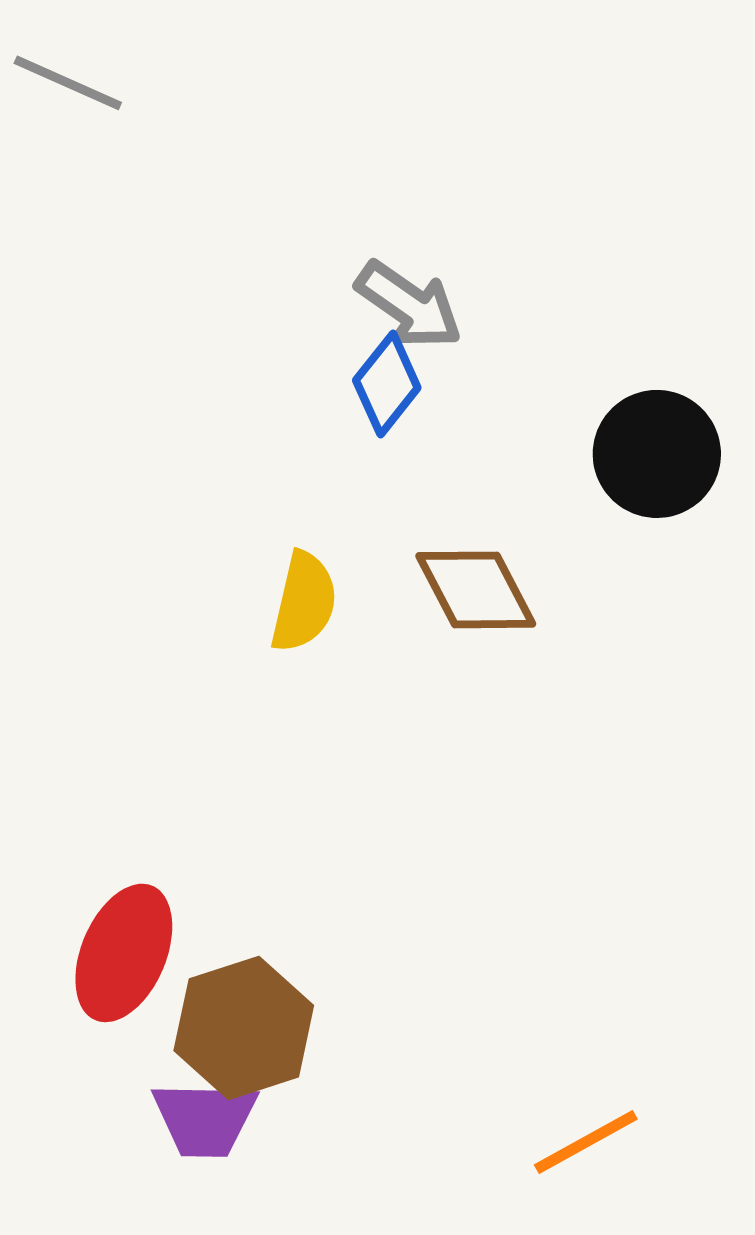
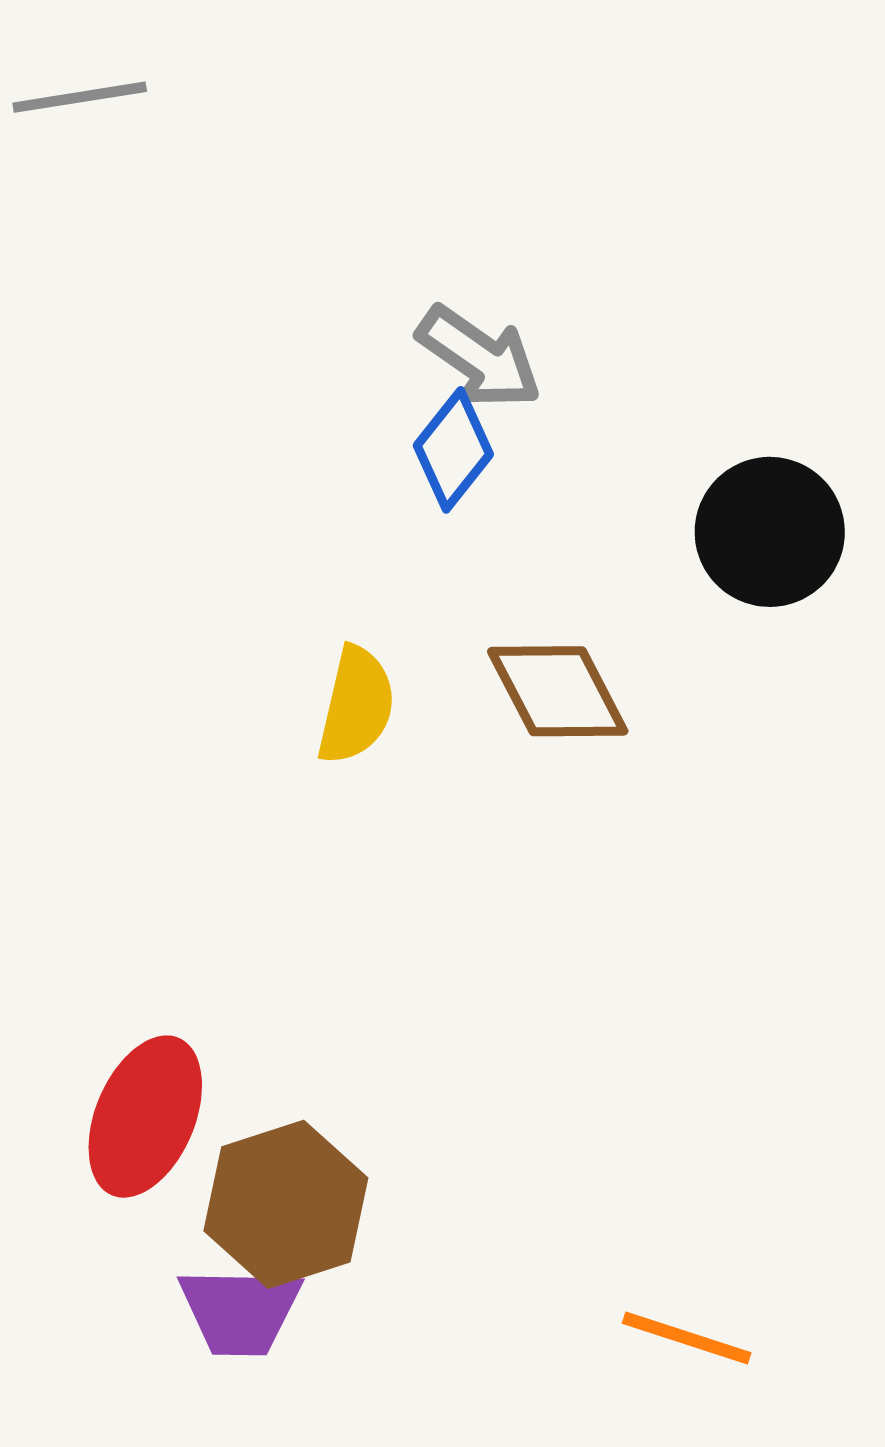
gray line: (68, 83) -> (80, 97), turned -33
orange line: (586, 1142) -> (687, 1338), turned 47

